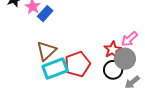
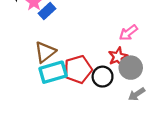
pink arrow: (129, 39) -> (128, 33), moved
black circle: (113, 70) -> (103, 77), moved

